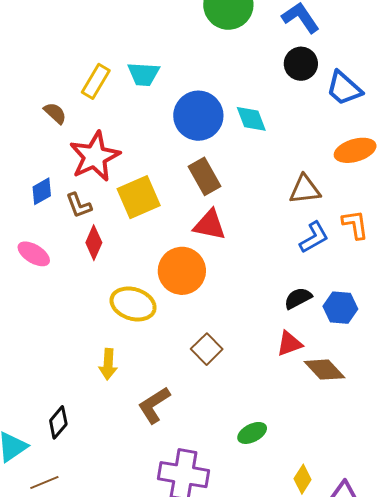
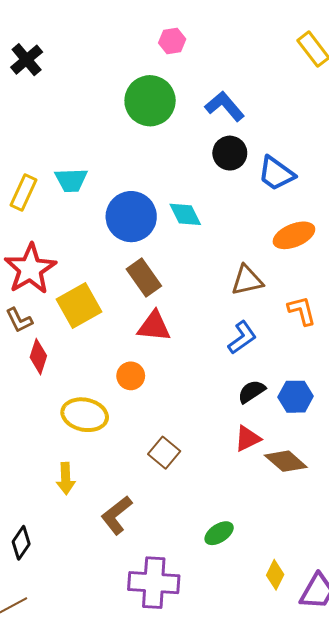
blue L-shape: (314, 237) -> (242, 338), moved
orange circle: (182, 271) -> (131, 376), size x0.6

